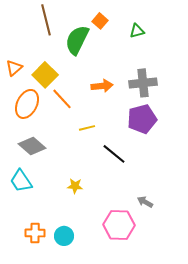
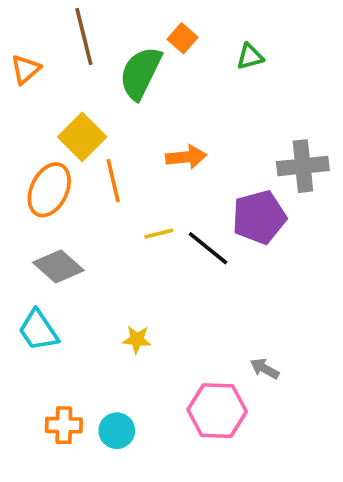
orange triangle: (14, 68) -> (26, 69), moved
gray cross: (143, 83) -> (303, 166), moved
orange line: (62, 99) -> (113, 181), turned 30
black line: (114, 154) -> (208, 248), moved

